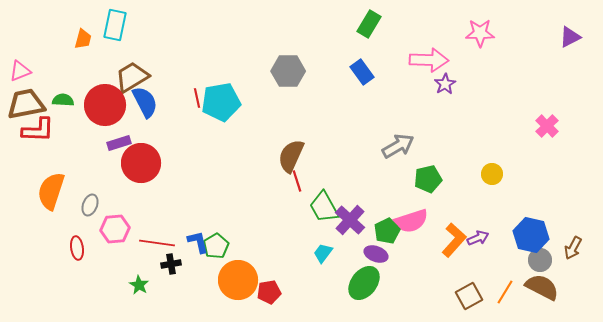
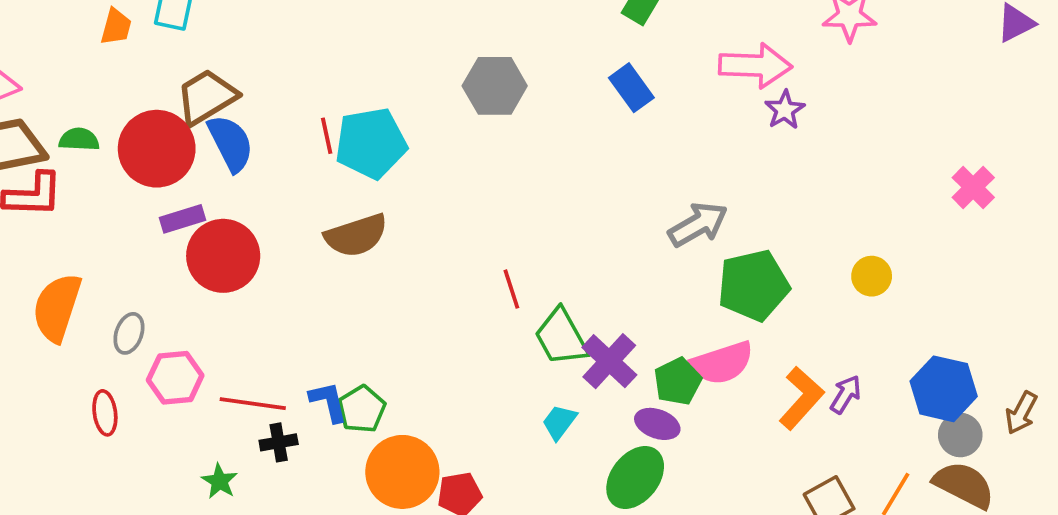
brown semicircle: (291, 156) -> (356, 235), moved, turned -132
green pentagon: (428, 179) -> (753, 285), size x1.4
purple arrow: (478, 238) -> (846, 394), turned -35

